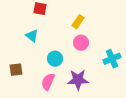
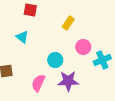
pink circle: (81, 43) -> (83, 47), moved
cyan circle: (55, 59) -> (55, 60), moved

